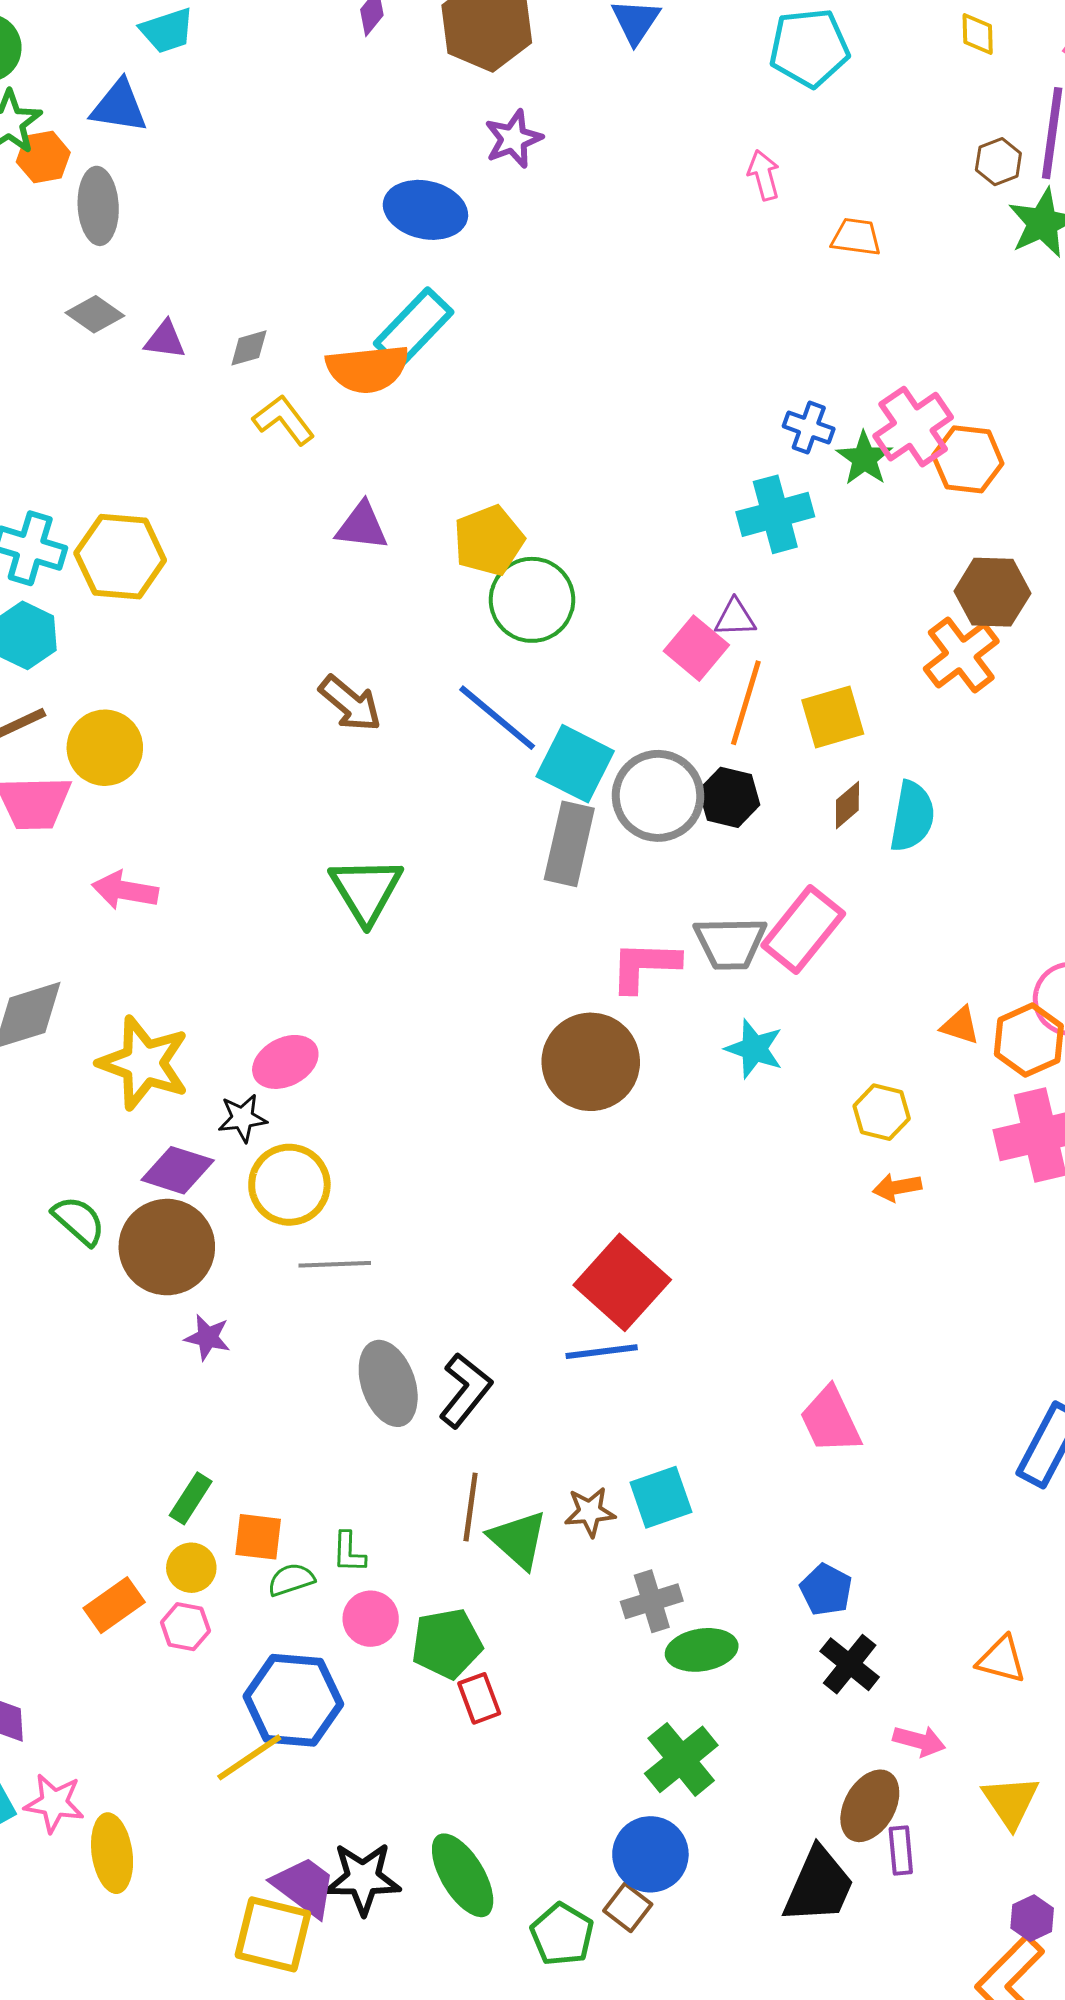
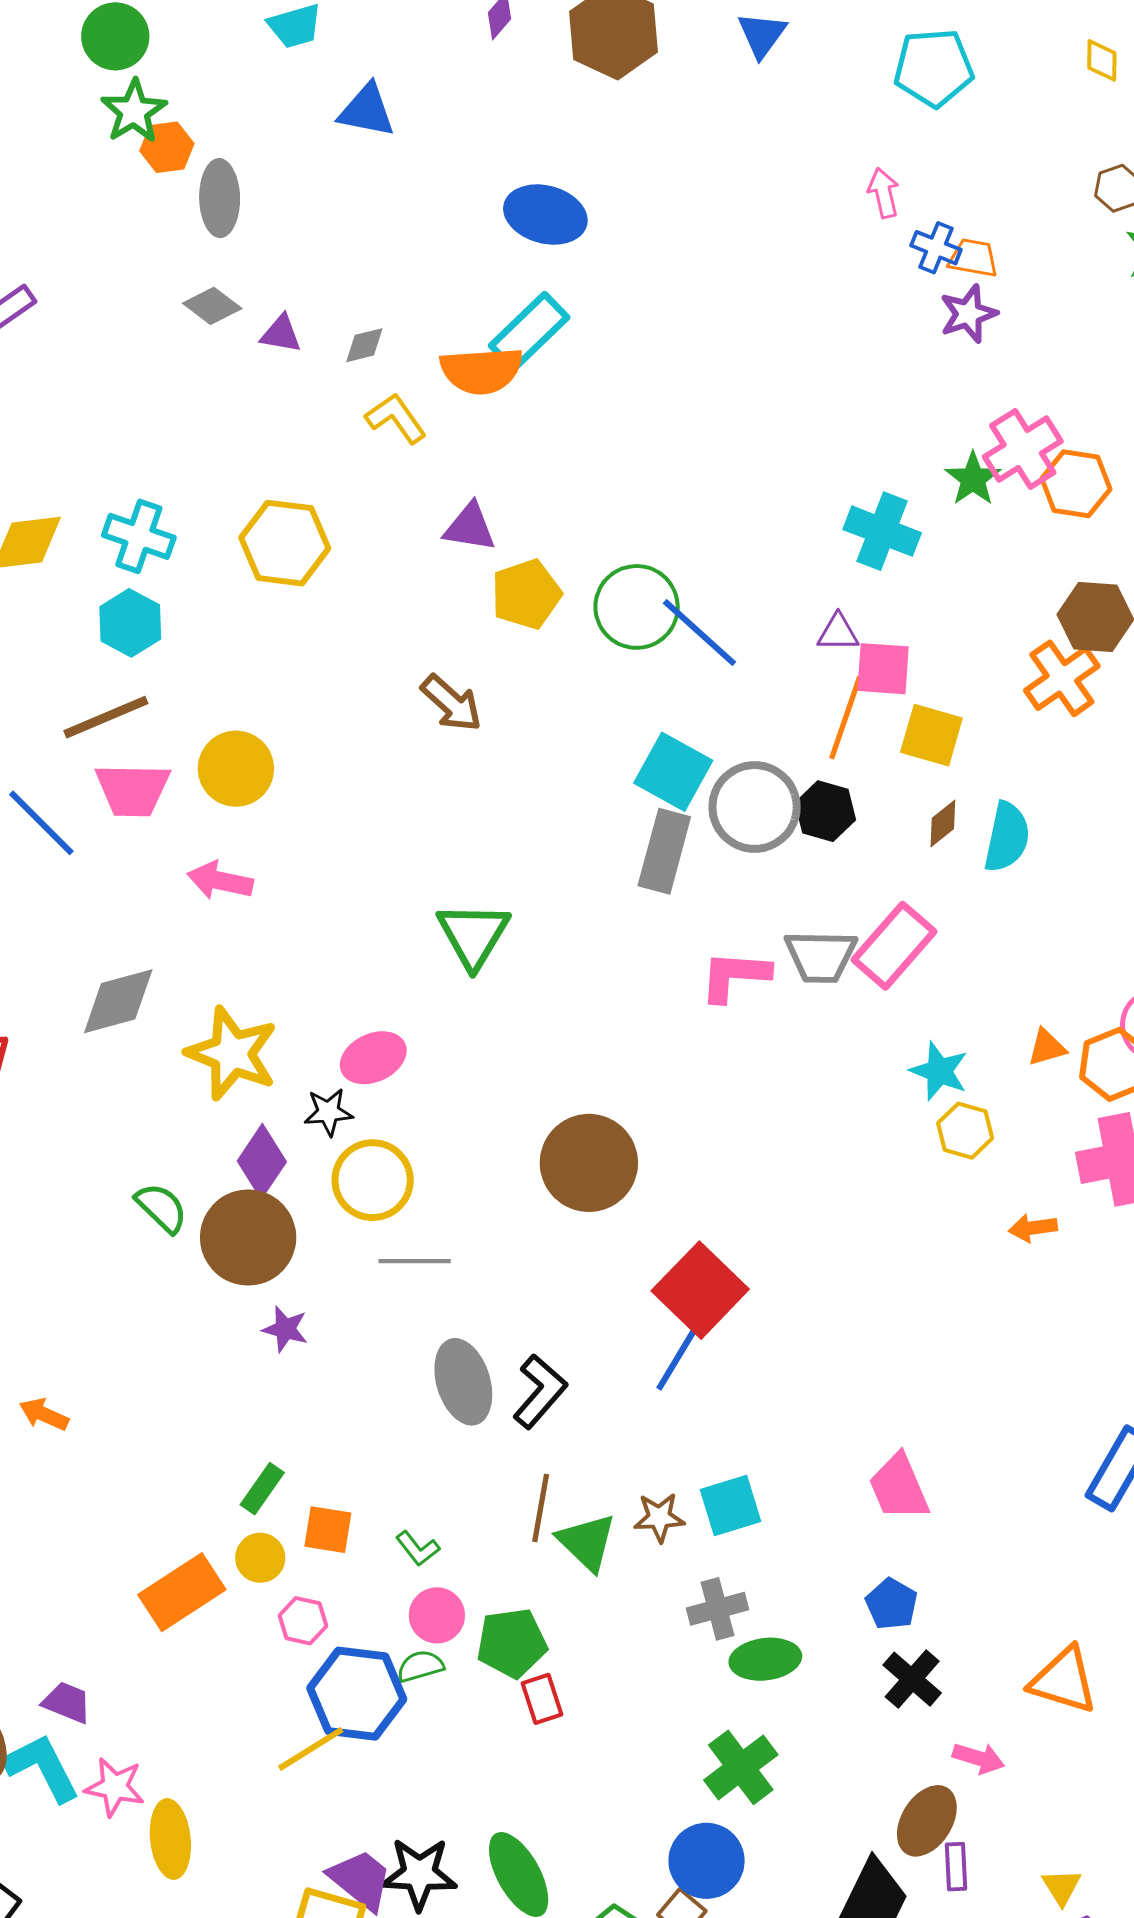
blue triangle: (119, 106) -> (367, 111), moved
purple star: (513, 139) -> (968, 314), moved
blue cross: (809, 428) -> (936, 248), moved
cyan cross: (775, 514) -> (882, 531), turned 34
yellow pentagon: (489, 540) -> (526, 594), moved
yellow hexagon: (120, 557) -> (285, 543), moved
pink square: (696, 648) -> (883, 669), moved, turned -38
yellow square: (833, 717) -> (931, 735), turned 30
blue line: (497, 718) -> (700, 633), moved
yellow circle: (105, 748) -> (236, 769), moved
green triangle: (366, 890) -> (473, 935), moved
orange triangle: (960, 1026) -> (1047, 1047), turned -36
cyan star: (754, 1049) -> (939, 1071), moved
brown circle: (591, 1062) -> (589, 1163), moved
purple diamond: (178, 1170) -> (262, 1161), turned -76
orange arrow: (897, 1187) -> (1033, 1228), moved
blue line: (602, 1352) -> (677, 1358), turned -54
pink trapezoid: (830, 1420) -> (899, 1487), moved
green L-shape: (349, 1552) -> (418, 1548), turned -42
green semicircle: (291, 1580) -> (420, 1666), moved
orange rectangle: (114, 1605) -> (182, 1592), size x1.4
pink hexagon: (185, 1627) -> (303, 1621), moved
orange triangle: (1002, 1660) -> (1064, 1680), size x1.4
yellow triangle: (1011, 1802) -> (1062, 1887), moved, size x0.7

